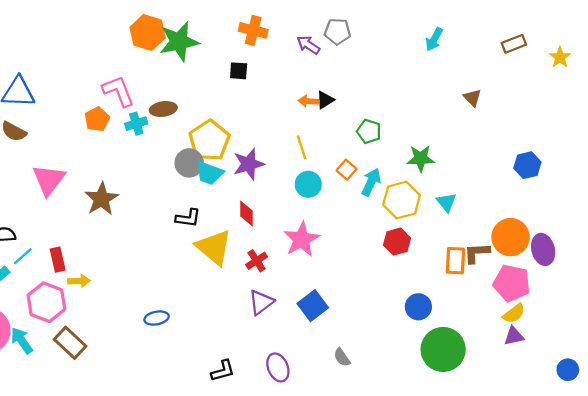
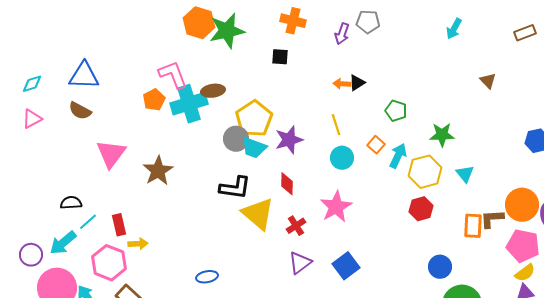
purple arrow: (308, 45) -> (342, 34), turned -105
cyan cross: (136, 124) -> (189, 104), size x1.8
black L-shape: (188, 218) -> (235, 188), size x1.4

